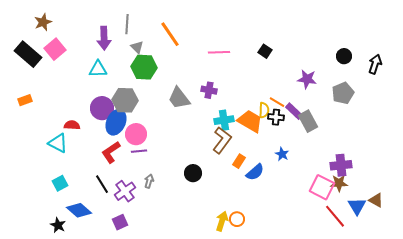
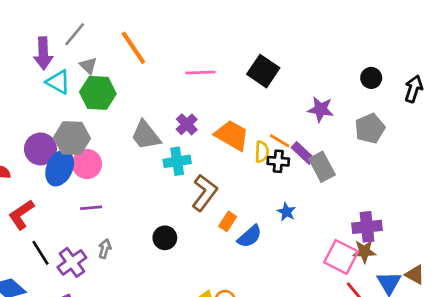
gray line: (127, 24) -> (75, 34), turned 36
black square: (265, 51) -> (263, 71), size x1.6
cyan triangle: (98, 69) -> (58, 82), moved, turned 30
purple cross: (209, 90) -> (187, 124), turned 35
cyan cross: (224, 120) -> (177, 161), moved
orange trapezoid: (250, 121) -> (232, 135), moved
pink circle: (136, 134) -> (87, 164), moved
red L-shape: (111, 152) -> (21, 215), moved

